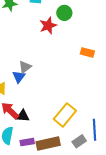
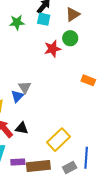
gray triangle: (25, 67) -> (25, 87), turned -32
black triangle: (23, 116) -> (22, 128), moved

